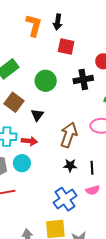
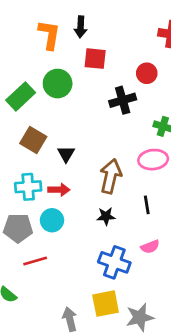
green circle: (46, 81) -> (58, 84), moved
black star: (70, 165) -> (106, 216), moved
black line: (92, 168) -> (147, 205), moved
blue cross: (65, 199) -> (114, 262), turned -30

